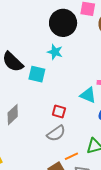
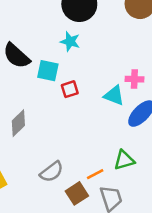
red square: (59, 111) -> (70, 89), moved, turned -32
gray semicircle: (56, 133) -> (52, 172), moved

